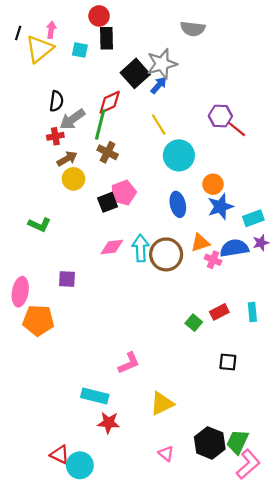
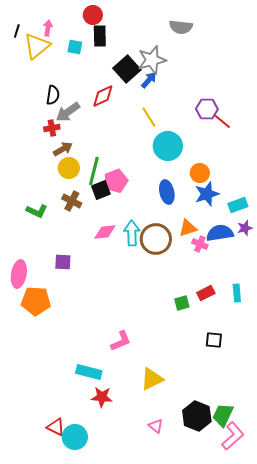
green line: (100, 125) -> (94, 171), moved
brown cross: (108, 152) -> (72, 201), moved
green square: (194, 323) -> (182, 303), turned 35

